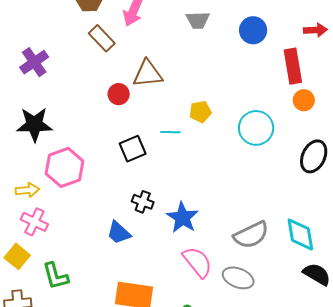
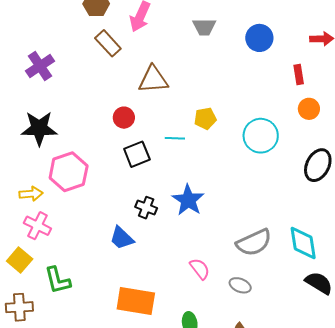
red rectangle: (293, 66) -> (299, 74), size x0.6
red circle: (119, 94) -> (124, 118), moved
blue star: (182, 218) -> (188, 200), moved
pink semicircle: (197, 262) -> (200, 269), size x0.7
gray ellipse: (238, 278) -> (240, 285), size x0.7

